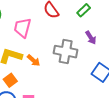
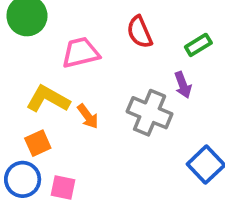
pink trapezoid: (22, 28) -> (81, 53), turned 50
purple arrow: (91, 38) -> (183, 85), moved

